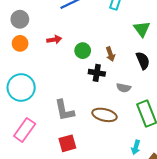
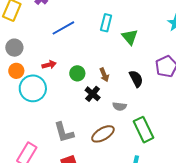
green triangle: (142, 29) -> (130, 37), moved
black cross: (97, 73) -> (93, 94), turned 35
cyan circle: (21, 88) -> (33, 88), moved
brown ellipse: (104, 115) -> (103, 134), turned -40

